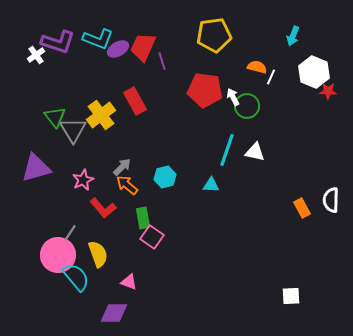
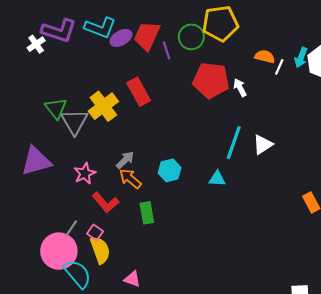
cyan arrow: (293, 36) -> (301, 58), moved
green circle: (247, 106) -> (191, 37), moved
white triangle: (255, 152) -> (263, 144), turned -45
pink square: (152, 237) -> (95, 232), moved, size x0.7

